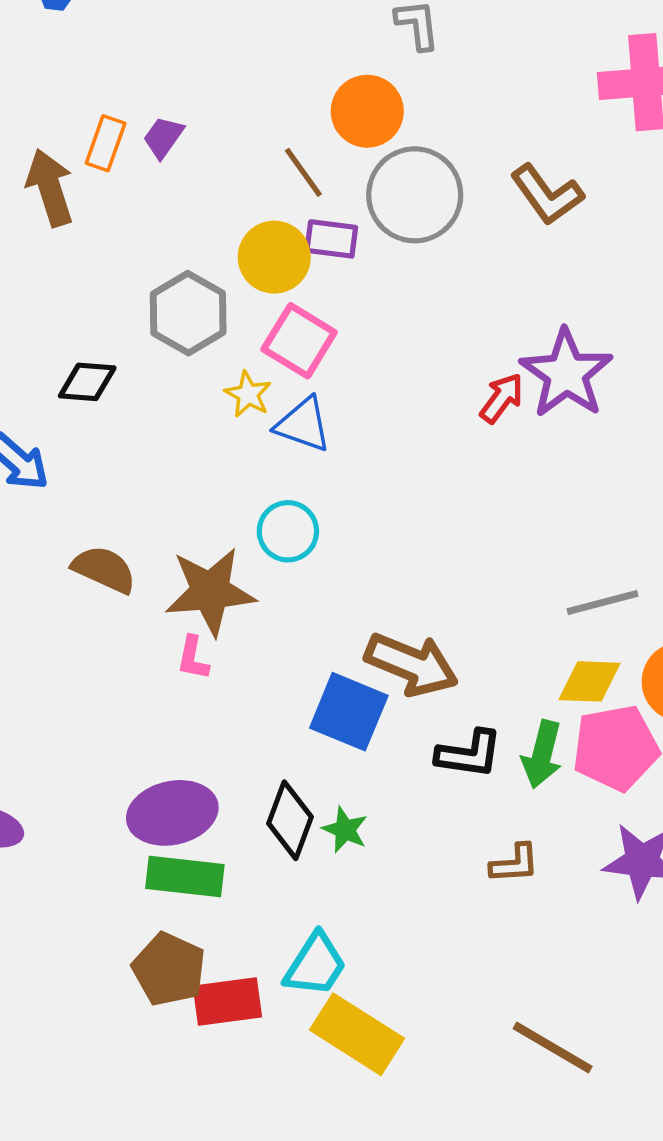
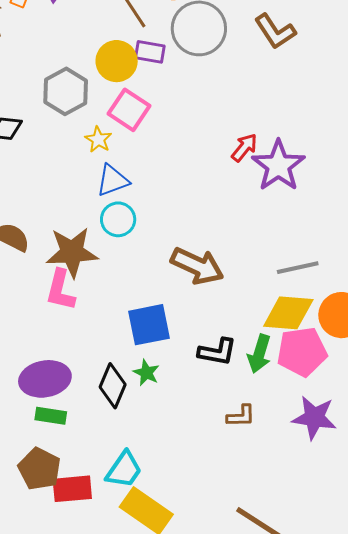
purple star: (566, 374) -> (278, 166), moved
blue triangle: (303, 425) -> (113, 180), moved, turned -42
pink L-shape: (193, 658) -> (60, 290), size x1.6
brown arrow: (412, 664) -> (197, 266), moved
yellow diamond: (589, 681) -> (288, 313), size x1.4
blue square: (349, 712) -> (149, 325), turned -36
green star: (345, 830) -> (146, 373), moved
green rectangle: (185, 877) -> (51, 416), size x0.7

